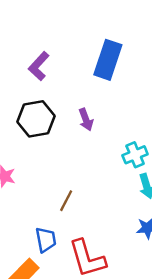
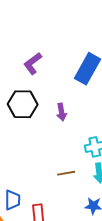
brown line: (66, 201) -> (66, 173), moved, turned 42

